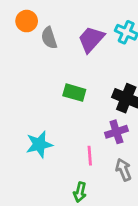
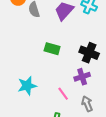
pink line: (90, 156) -> (63, 94), turned -32

